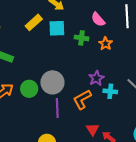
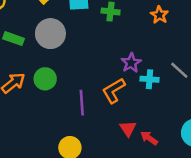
orange star: (106, 44) -> (159, 15), moved
gray circle: (52, 82) -> (50, 34), moved

